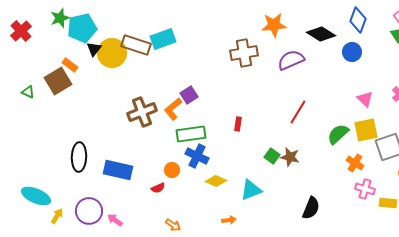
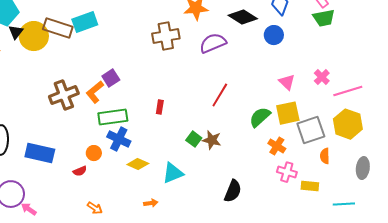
pink arrow: (115, 220) -> (29, 209), moved

